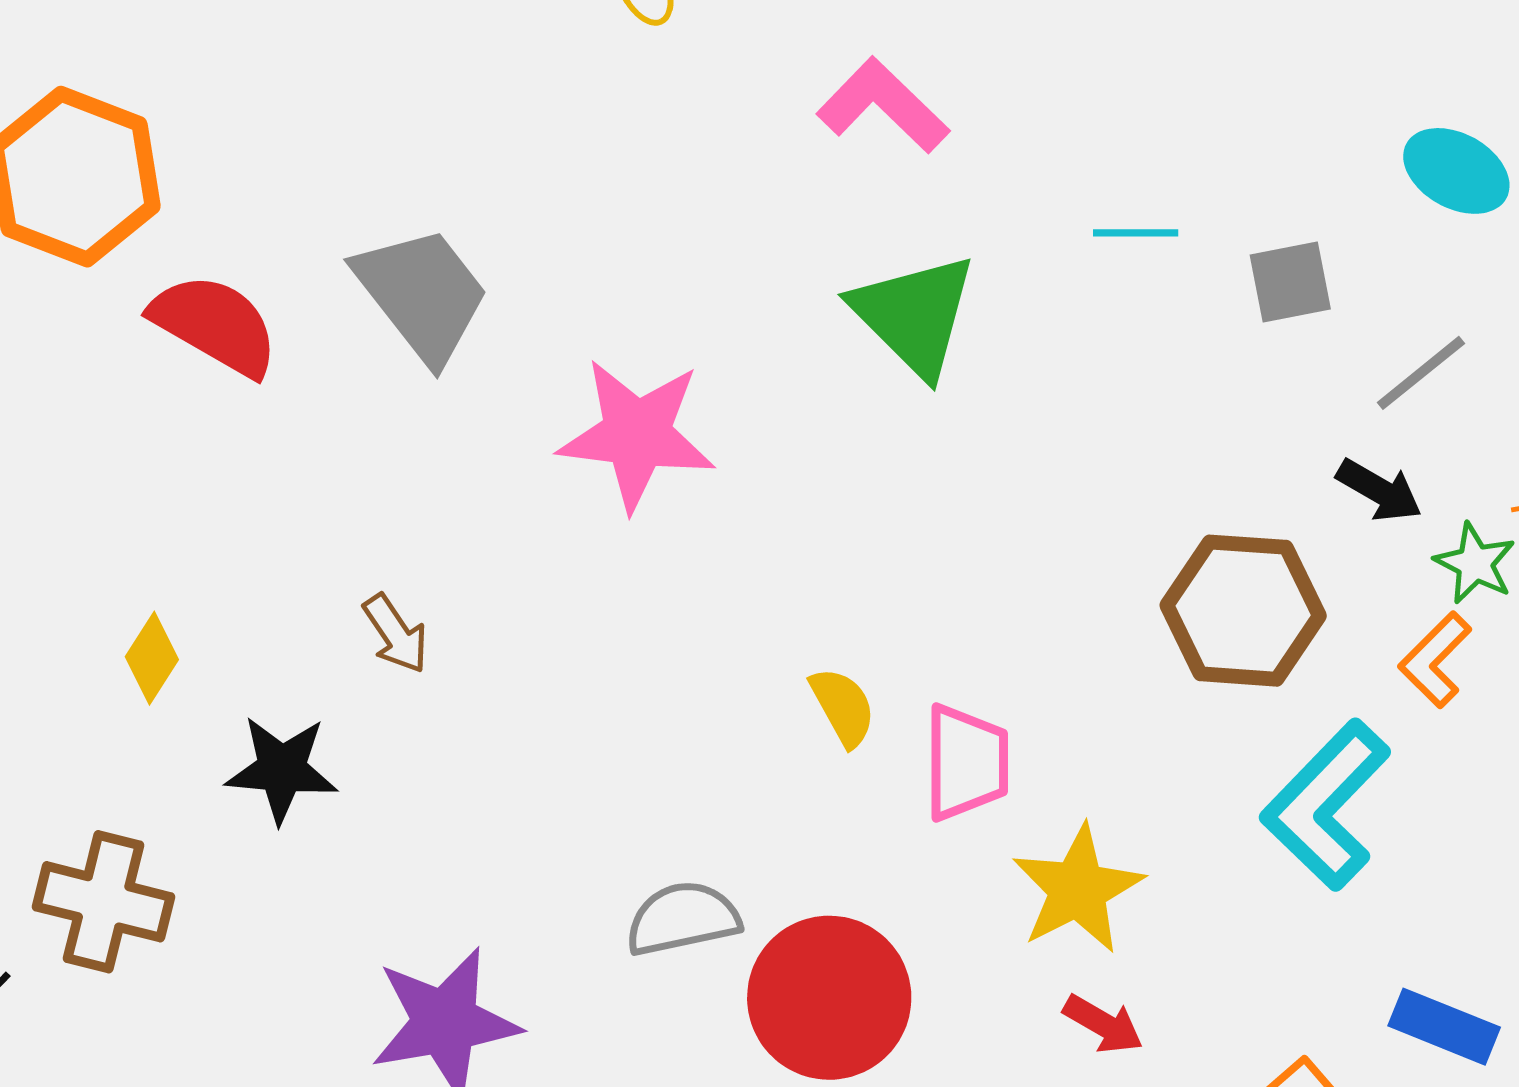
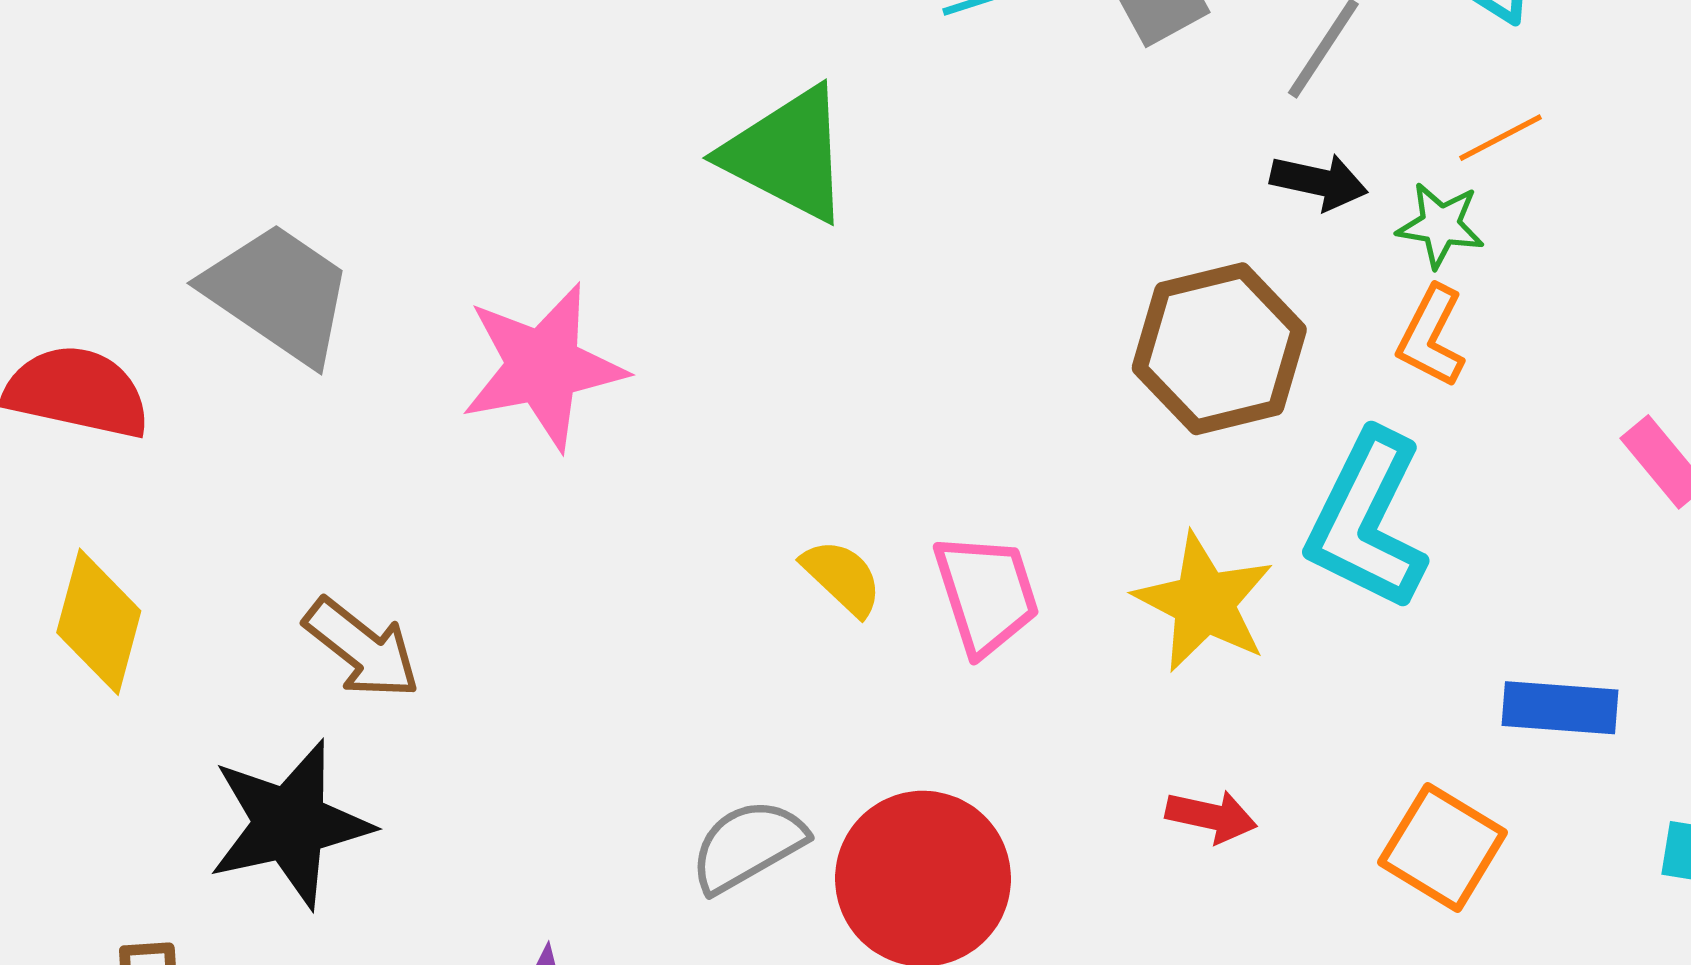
brown arrow: (396, 634) -> (362, 649), size x1.4
yellow diamond: (152, 658) -> (99, 622), moved, size x1.5
black star: (282, 769) -> (290, 824), size x1.4
yellow star: (1078, 889) -> (1204, 602), moved

